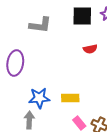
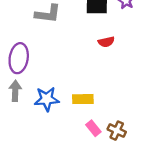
gray arrow: (29, 120) -> (15, 91), moved

